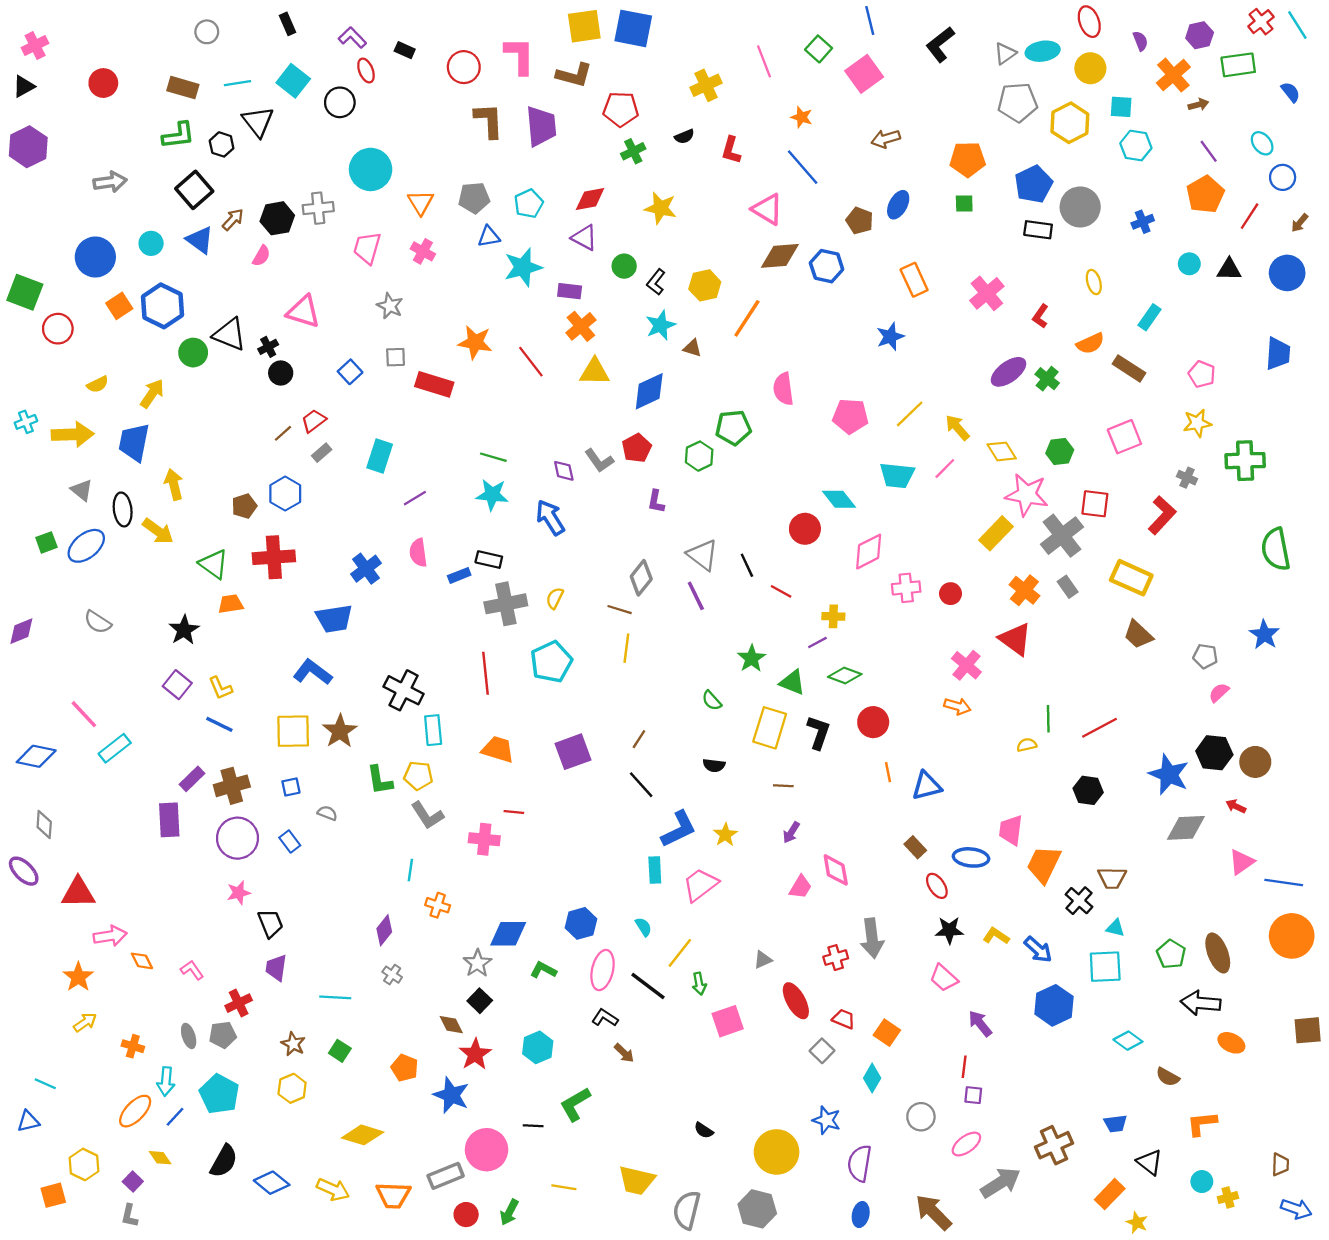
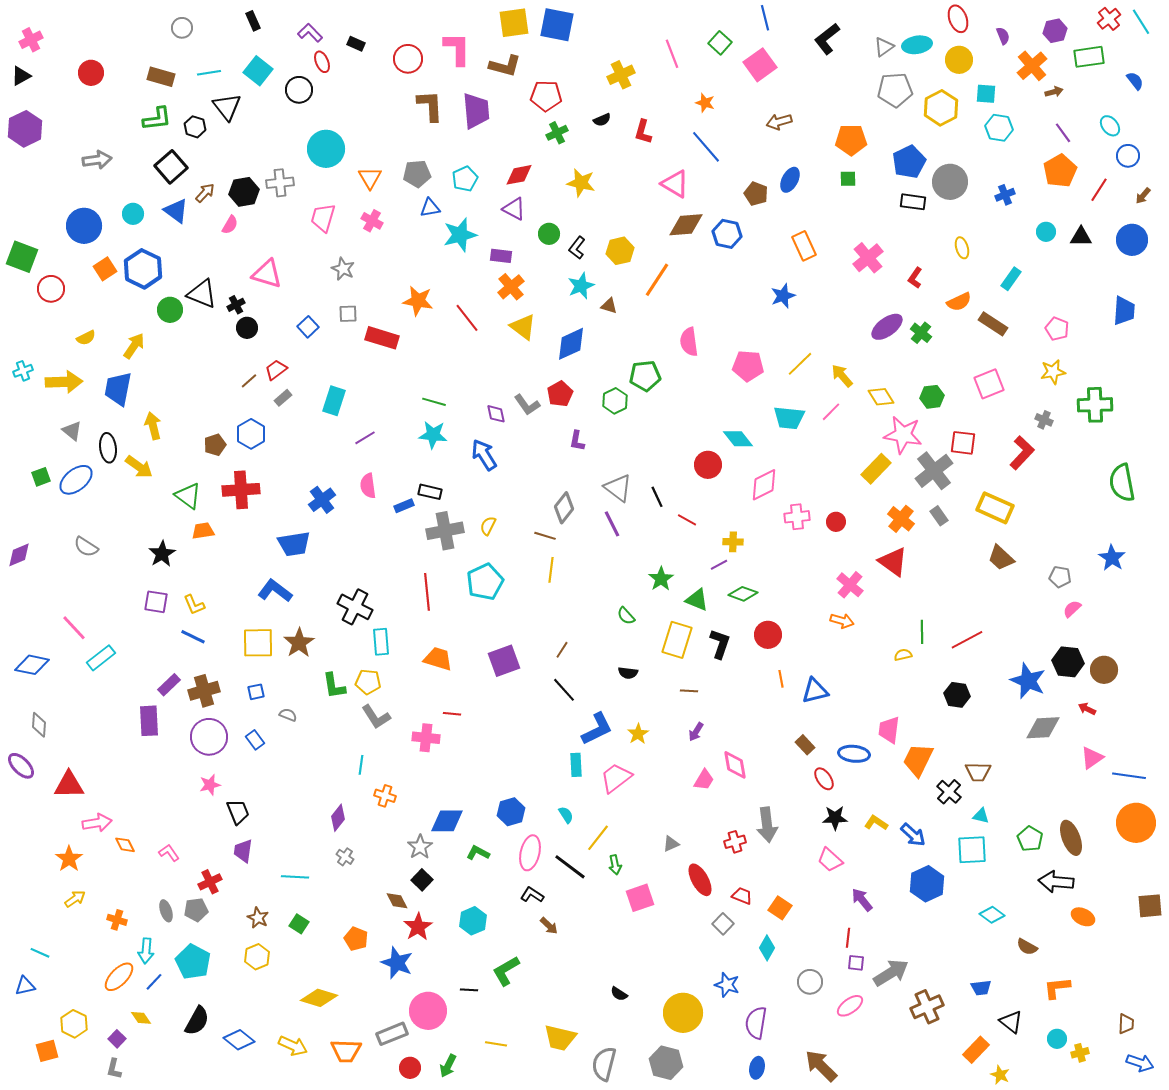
yellow triangle: (595, 372) -> (523, 327), turned 36
purple square: (177, 685) -> (156, 602), turned -30
gray arrow: (1001, 1183) -> (891, 973), moved

